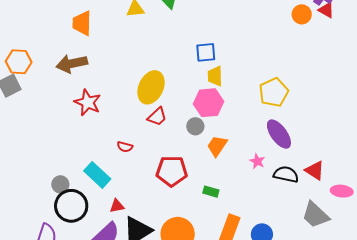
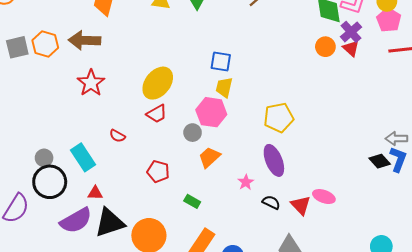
orange hexagon: (19, 62) -> (45, 44), moved
red pentagon: (172, 171) -> (158, 171), size x0.7
black semicircle: (286, 174) -> (271, 202), size x0.7
pink ellipse: (342, 191) -> (324, 197), moved

